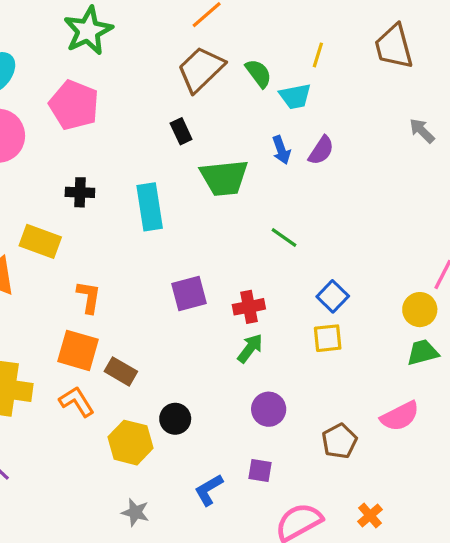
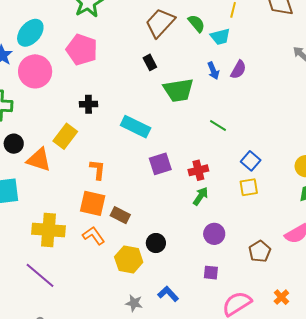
cyan rectangle: (150, 207) -> (136, 127), moved, turned -52
yellow rectangle: (40, 241) -> (65, 136), turned -70
blue L-shape: (209, 490) -> (168, 294), moved, turned 80

